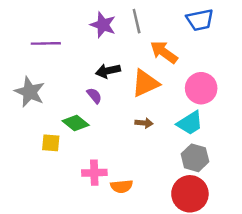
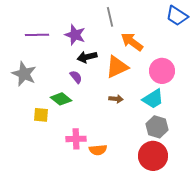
blue trapezoid: (200, 20) -> (177, 16), moved, turned 45
purple star: (103, 25) -> (75, 35), moved

